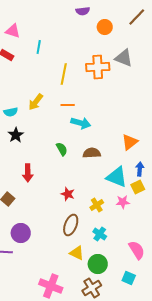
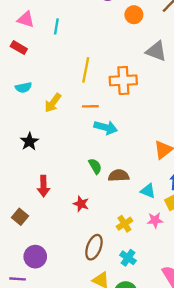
cyan line: (39, 47) -> (56, 26), moved
orange cross: (98, 67) -> (123, 80), moved
cyan semicircle: (11, 112) -> (23, 87), moved
green semicircle: (62, 149) -> (95, 166), moved
brown semicircle: (92, 153) -> (119, 176), moved
cyan triangle: (117, 177) -> (148, 191), size x0.6
red star: (68, 194) -> (81, 204), moved

